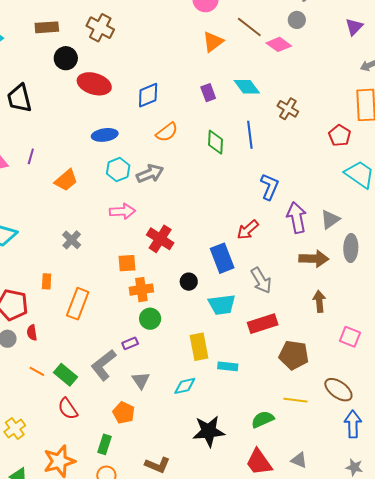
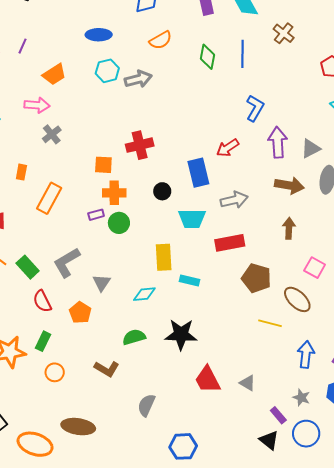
pink arrow: (122, 211) -> (37, 105), moved
red cross: (160, 239) -> (140, 145), turned 36
gray arrow: (261, 280) -> (234, 200), turned -80
purple rectangle: (130, 343) -> (96, 215), moved
brown ellipse: (338, 390) -> (297, 299), moved
yellow line: (295, 400) -> (270, 323), moved
red semicircle: (68, 409) -> (42, 301), moved
green semicircle: (263, 419) -> (134, 337), moved
black star: (209, 431) -> (181, 334), moved
green rectangle: (104, 444) -> (43, 341), moved

